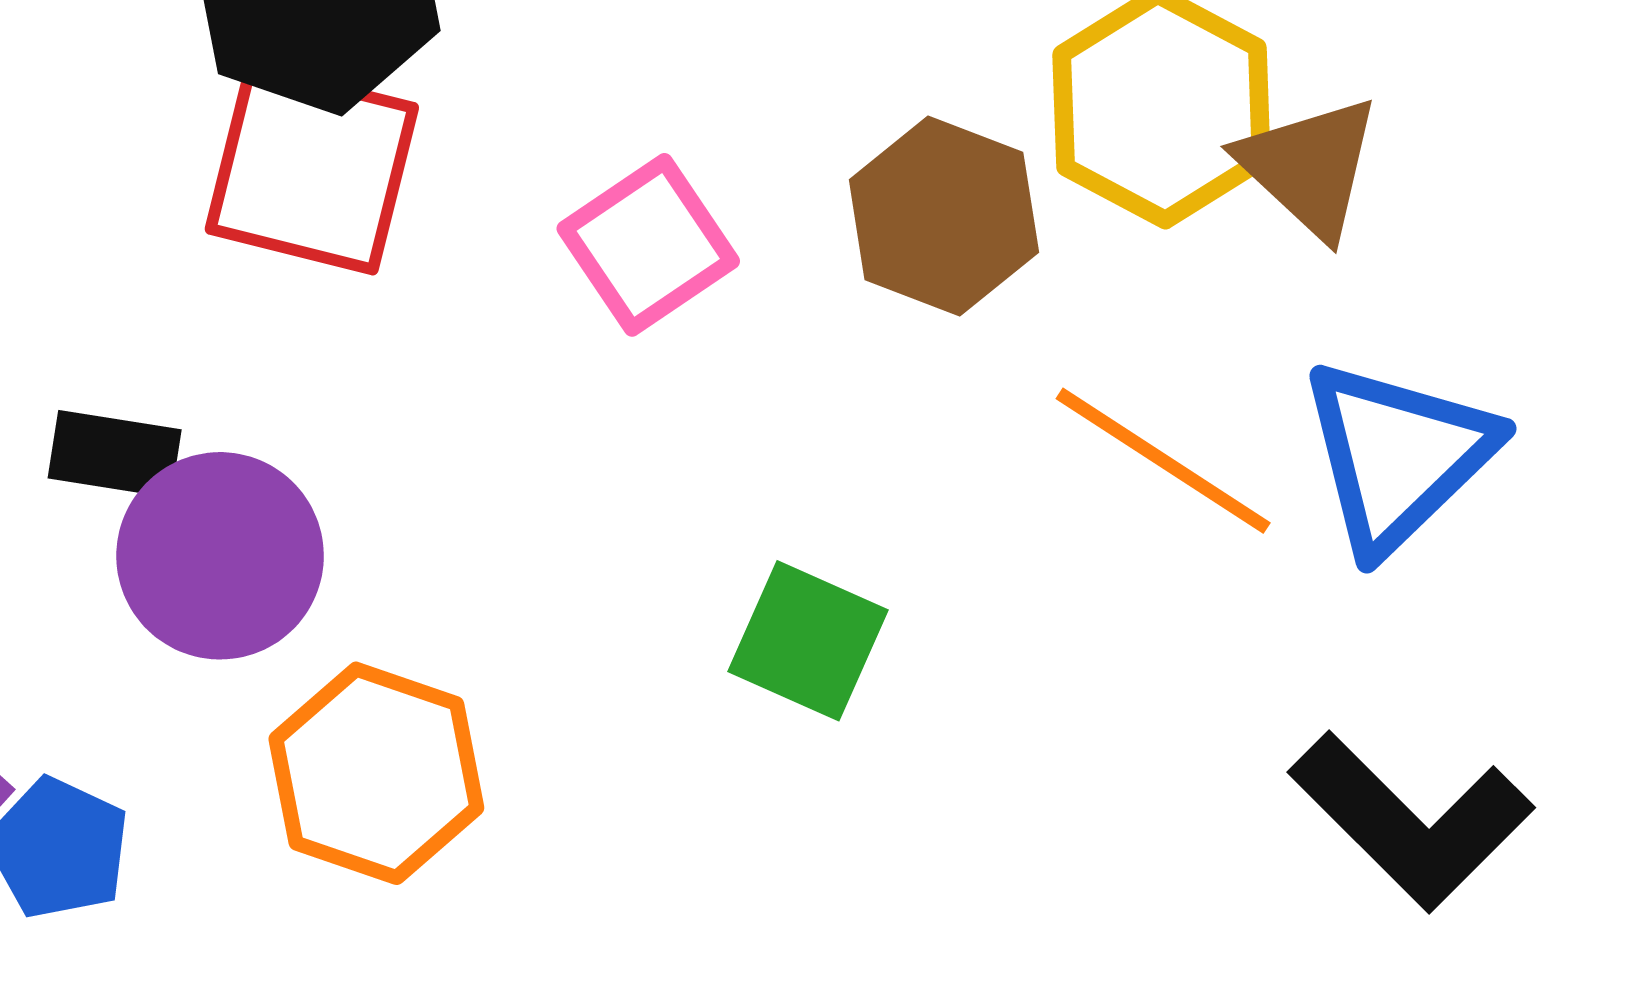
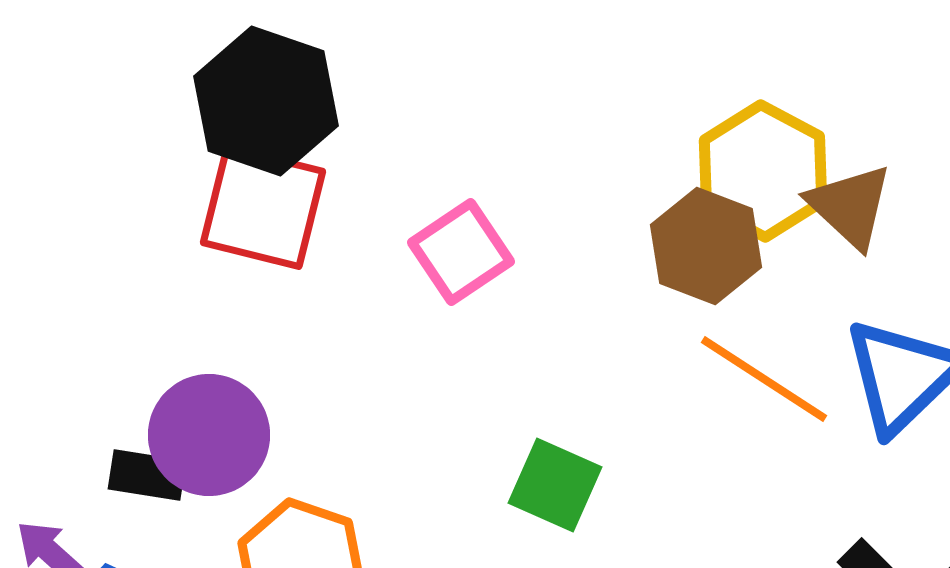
brown hexagon: (944, 216) -> (706, 246), moved
black rectangle: (115, 454) -> (147, 475), moved

